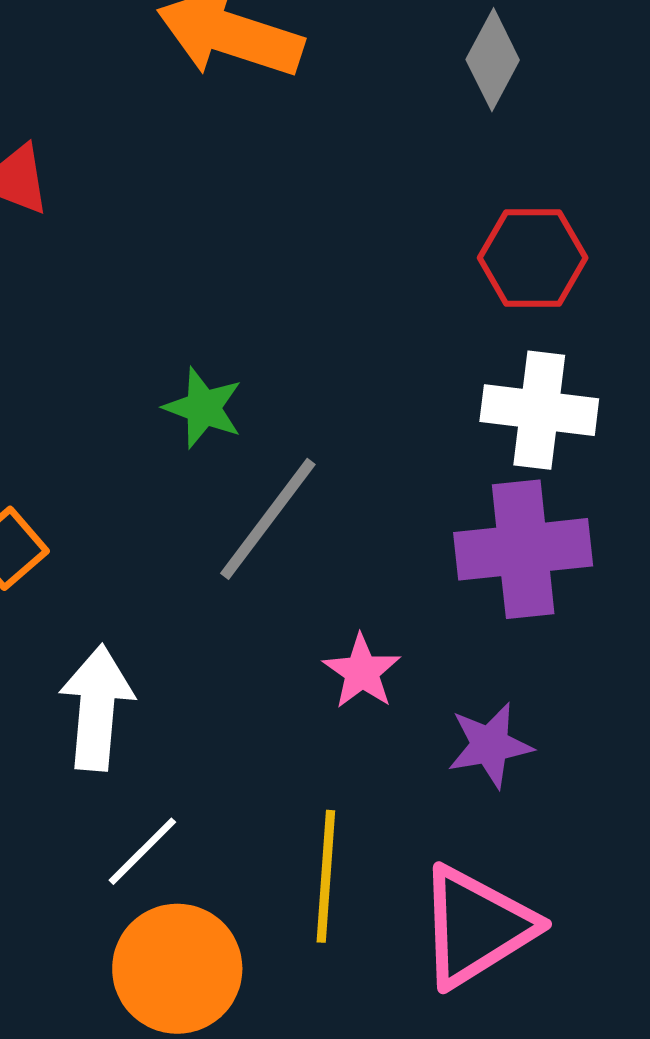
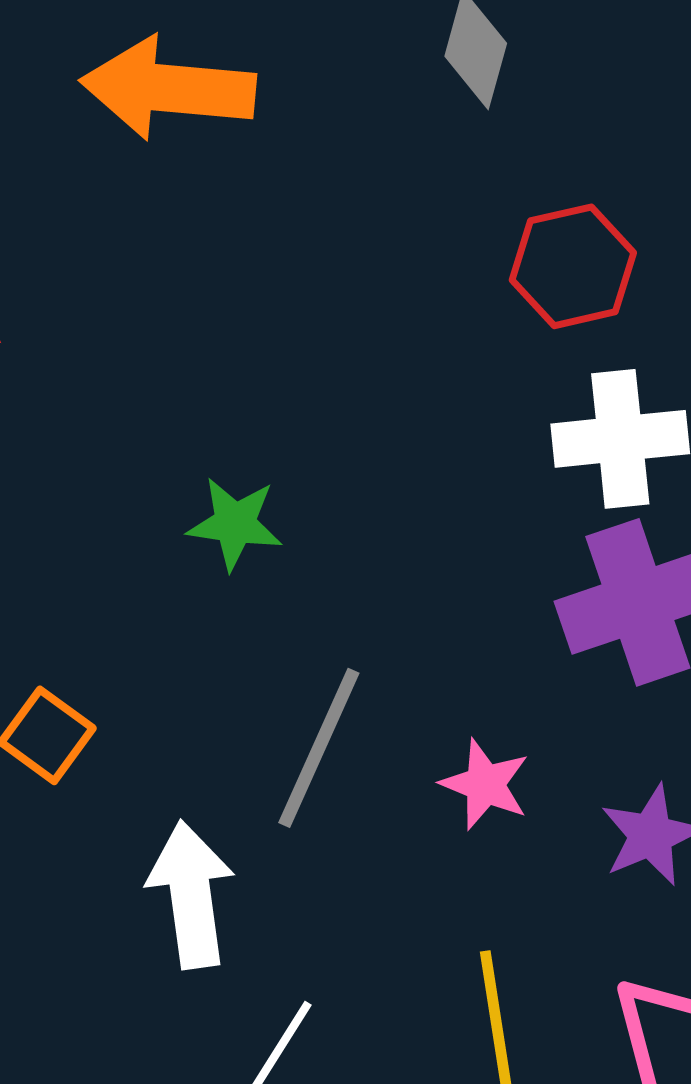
gray line: (268, 519) -> (319, 748), moved

